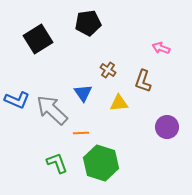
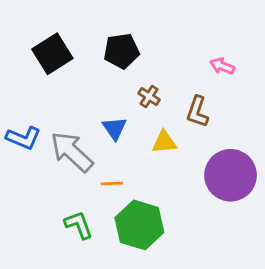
black pentagon: (88, 23) -> (121, 51), moved
purple circle: (167, 127) -> (231, 175), size x1.6

